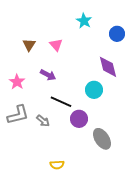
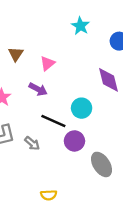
pink triangle: (56, 45) -> (47, 63), moved, turned 32
cyan circle: (94, 90) -> (82, 108), moved

